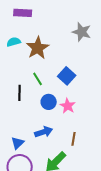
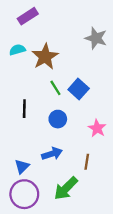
purple rectangle: (23, 13) -> (28, 16), turned -36
green line: (38, 79) -> (55, 88), moved
pink star: (68, 106) -> (97, 128), moved

